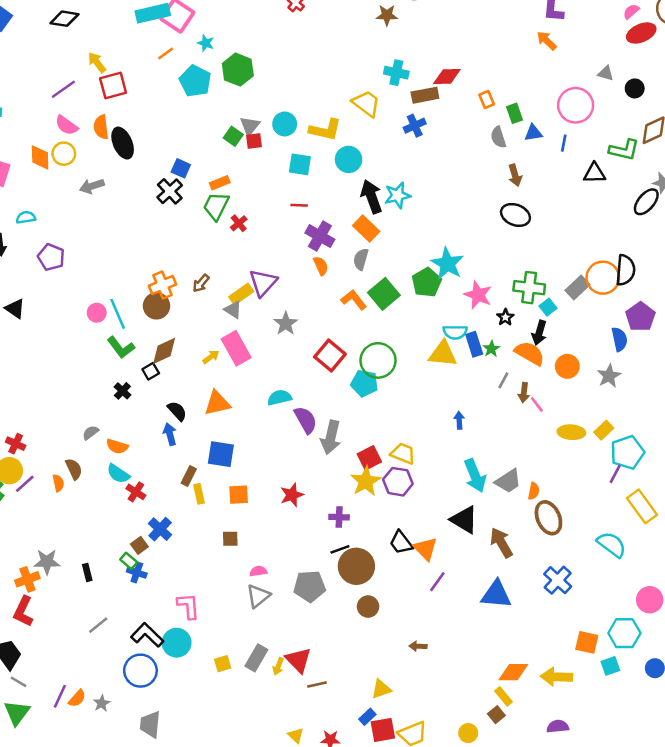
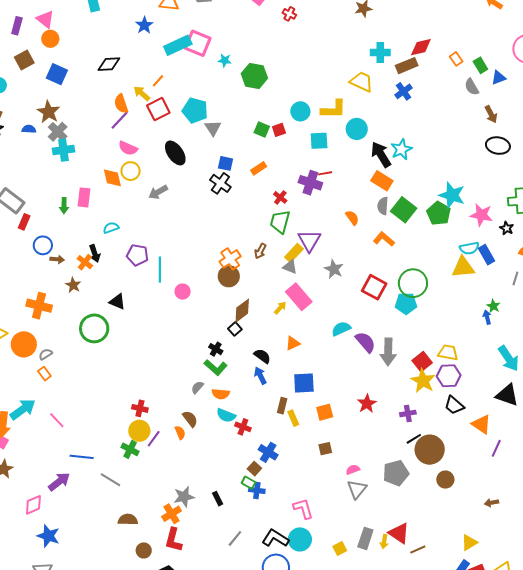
orange line: (166, 54) -> (158, 81), moved
cyan pentagon: (195, 81) -> (195, 110), moved
gray triangle: (250, 126) -> (213, 128), moved
orange semicircle: (101, 127) -> (121, 104), moved
green trapezoid: (216, 206) -> (280, 222), moved
purple cross: (320, 236) -> (310, 183), moved
green square: (384, 294) -> (404, 210), moved
cyan line: (118, 314) -> (160, 270), moved, turned 35
green L-shape: (121, 347) -> (216, 367), moved
green star: (491, 349) -> (493, 306), moved
orange triangle: (217, 403) -> (293, 343), size x0.7
black trapezoid: (401, 543) -> (454, 405), moved

